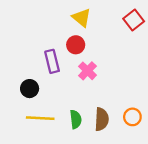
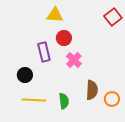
yellow triangle: (82, 18) -> (55, 15), moved, turned -36
brown semicircle: (102, 119) -> (92, 90), moved

